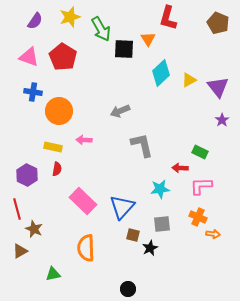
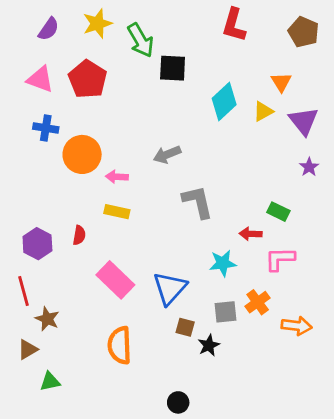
orange triangle: (148, 39) -> (281, 82), moved
pink arrow: (84, 140) -> (117, 177), moved
yellow rectangle: (53, 147) -> (117, 212), moved
orange cross: (198, 217) -> (258, 302), moved, turned 30
orange arrow: (213, 234) -> (297, 326), size x1.5
green triangle: (53, 274) -> (50, 382), moved

